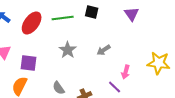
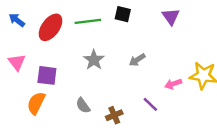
pink arrow: (126, 72) -> (173, 84), moved, turned 56

